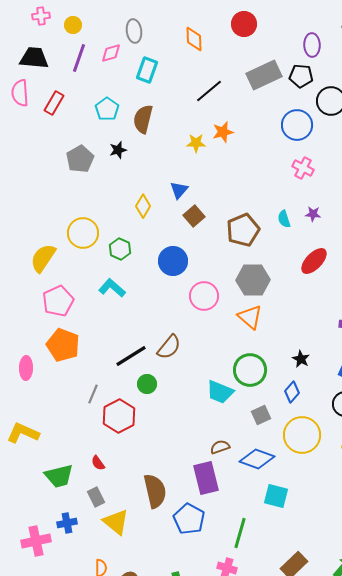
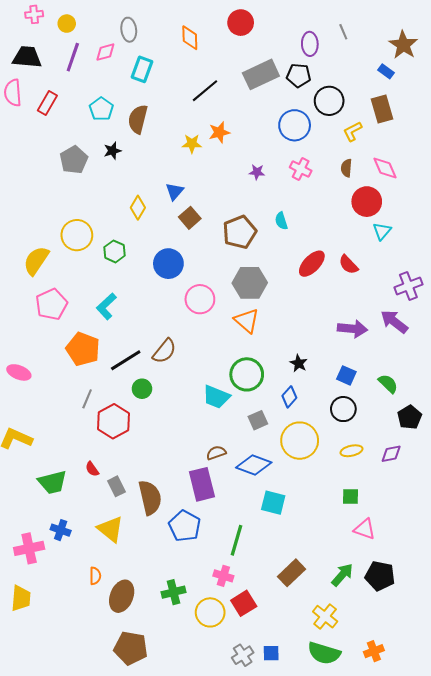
purple star: (313, 214) -> (257, 172), moved
cyan L-shape: (112, 288) -> (106, 306), moved, turned -84
orange pentagon: (63, 345) -> (83, 349), moved
pink ellipse: (26, 368) -> (19, 372), turned -70
gray rectangle: (96, 497) -> (117, 486), moved
blue cross: (67, 523) -> (61, 530), turned 30

